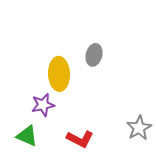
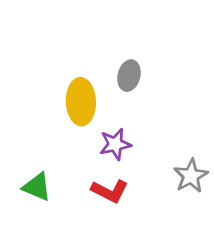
purple star: (43, 105) -> (115, 144), moved

